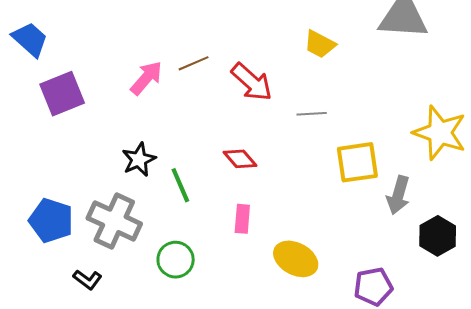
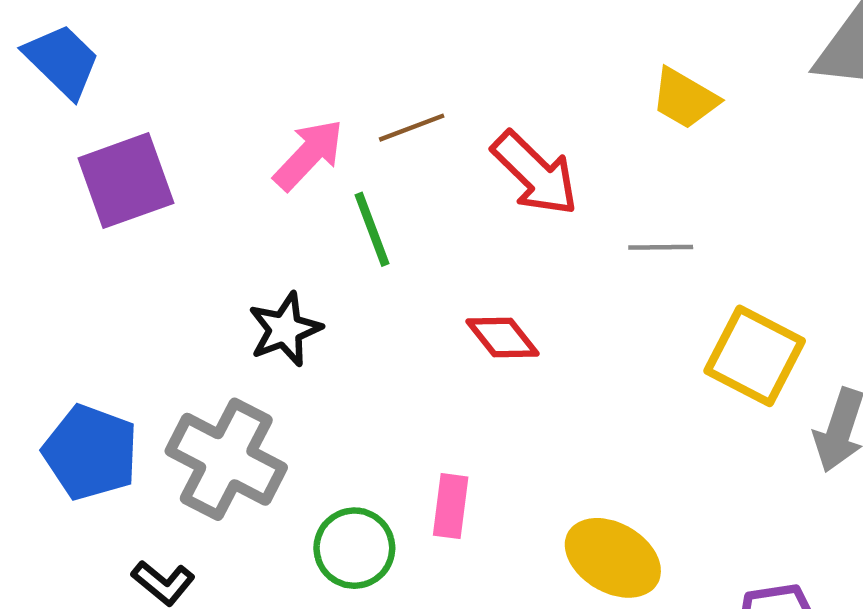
yellow square: (357, 162) -> (755, 356), turned 33
green line: (180, 185) -> (372, 229), moved
pink rectangle: (242, 219) -> (451, 506), moved

